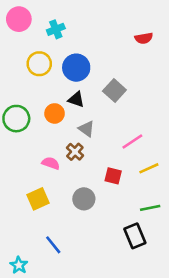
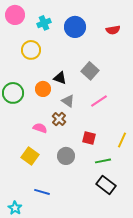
blue circle: (76, 68) -> (75, 27), moved
pink line: (132, 142) -> (99, 101), moved
yellow line: (149, 168) -> (122, 140), moved, turned -42
yellow square: (38, 199) -> (30, 156), turned -30
green line: (150, 208) -> (103, 161), moved
black rectangle: (135, 236) -> (106, 185), turned -30
blue line: (53, 245) -> (42, 192), turned -35

